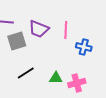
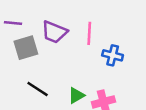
black line: (26, 73) -> (38, 89), turned 66
green triangle: (56, 78) -> (76, 95), turned -32

